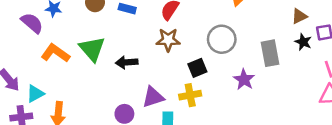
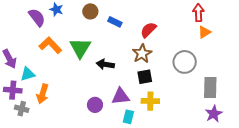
brown star: (168, 40) -> (142, 54), turned 30
gray rectangle: (270, 53) -> (210, 87), moved
black square: (197, 68) -> (145, 77), moved
purple star: (244, 80) -> (214, 114), moved

